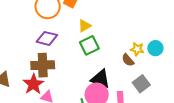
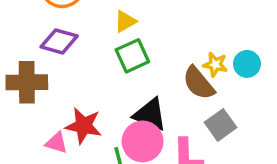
brown semicircle: (128, 60) -> (199, 83), size x1.5
brown cross: (43, 65) -> (27, 82), moved
red star: (33, 84) -> (83, 126), moved, turned -30

